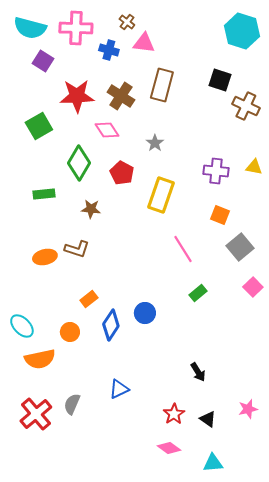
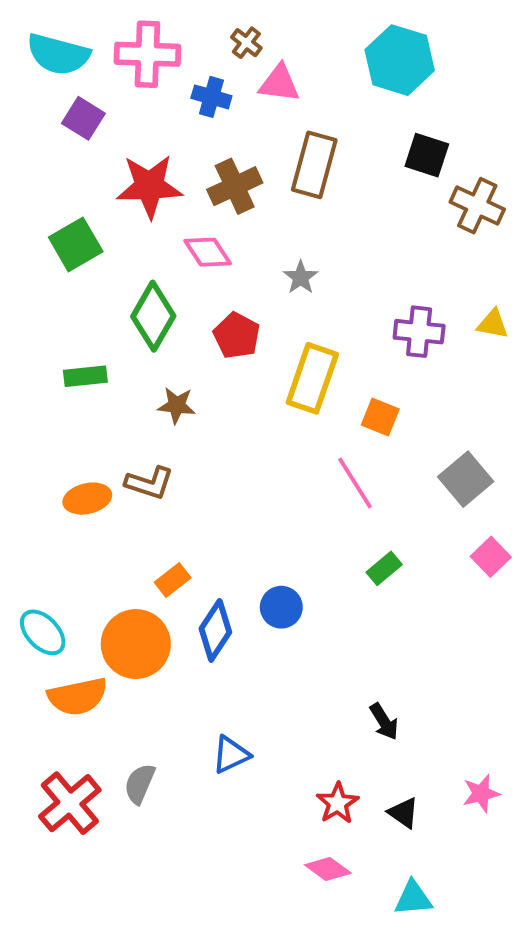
cyan hexagon: (242, 31) -> (400, 60), moved
brown cross: (121, 96) -> (235, 186), turned 32
orange square: (220, 215) -> (380, 417), moved
orange circle: (70, 332) -> (136, 644), size x1.8

